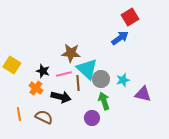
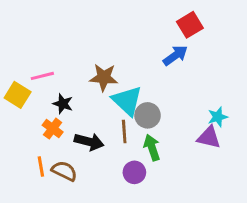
pink line: (64, 74) -> (42, 76), moved
cyan star: (123, 80) -> (218, 117), moved
brown line: (78, 83) -> (124, 131), moved
orange line: (19, 114) -> (41, 167), moved

